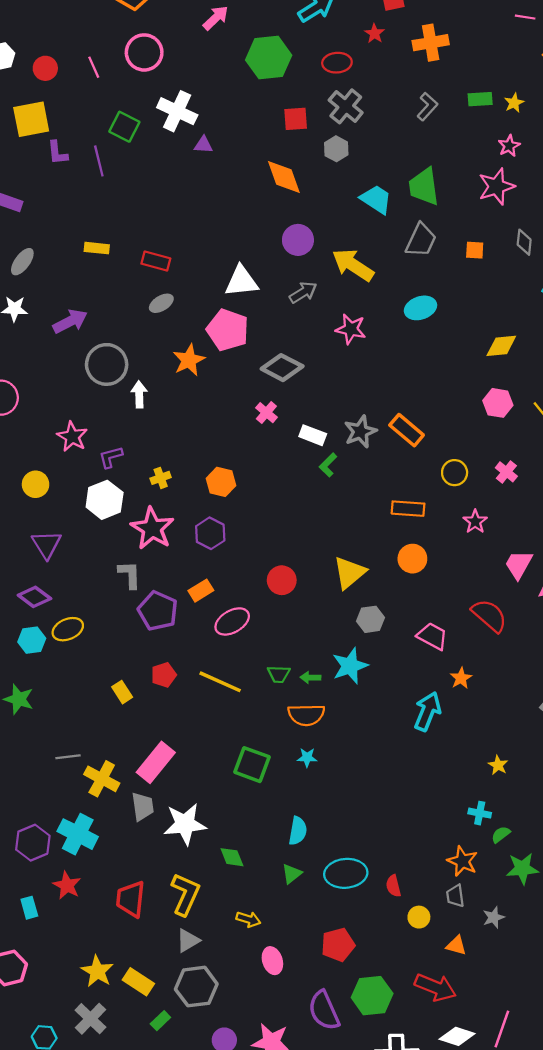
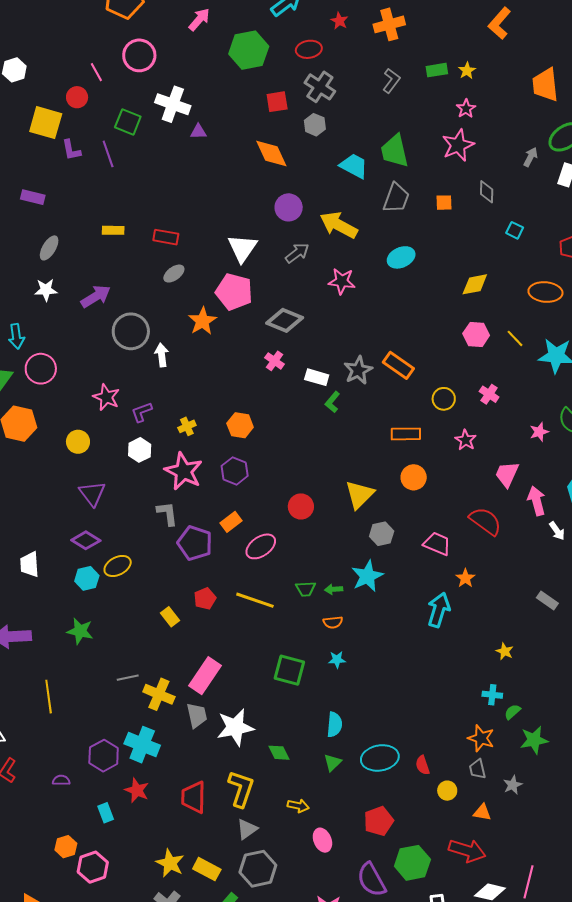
red circle: (45, 68) -> (77, 97), moved
yellow square: (31, 119) -> (46, 123), turned 32
white triangle: (241, 281) -> (242, 248), turned -44
white hexagon: (105, 500) -> (140, 450), size x0.7
orange semicircle: (306, 715) -> (333, 622), size x0.6

